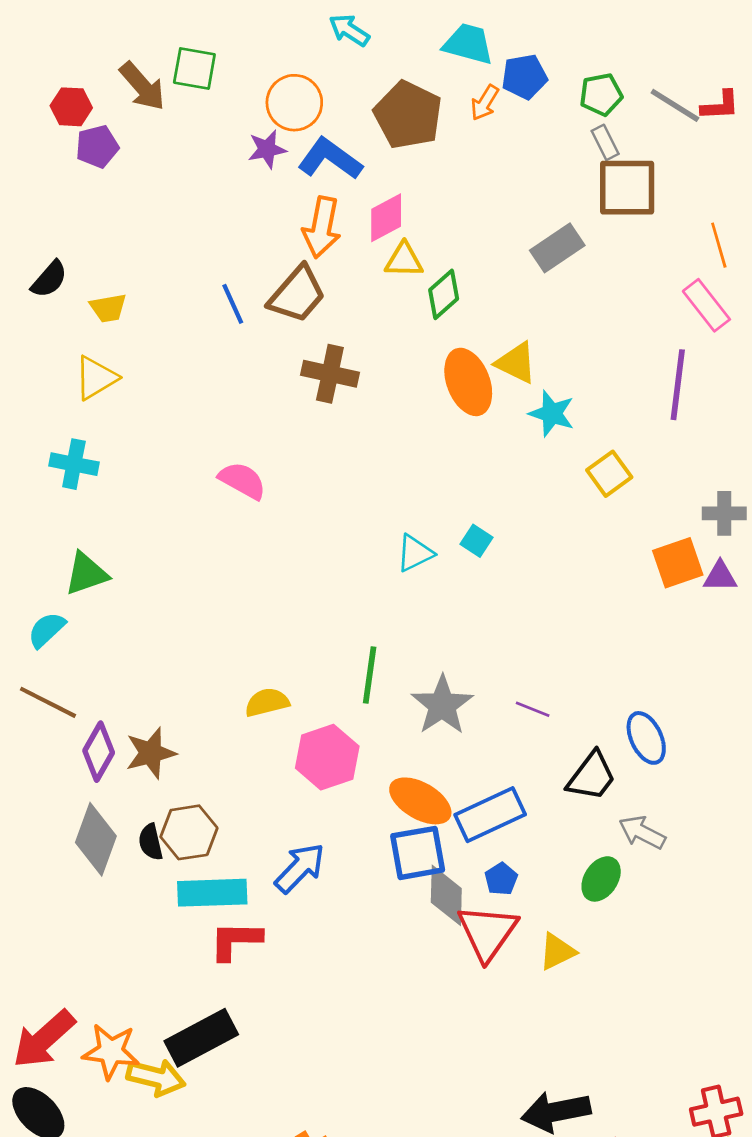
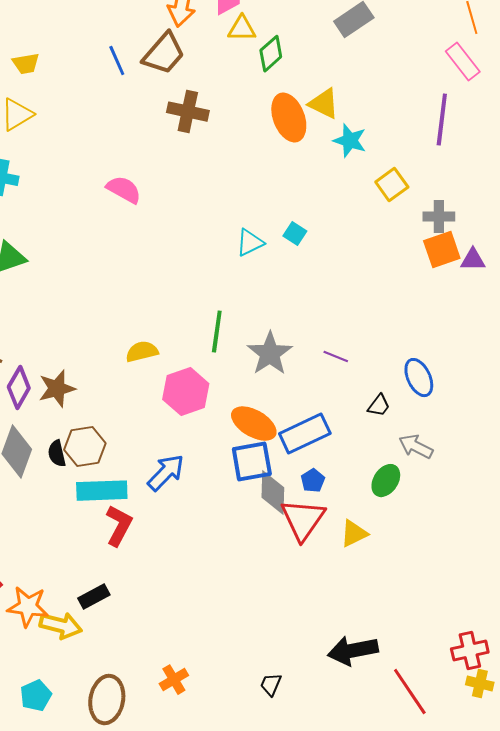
gray cross: (724, 513) -> (439, 217), moved
black trapezoid: (591, 776) -> (379, 406), size x0.6
red L-shape: (235, 941) -> (119, 526), turned 117
black rectangle: (201, 1038) -> (94, 597), size x0.6

